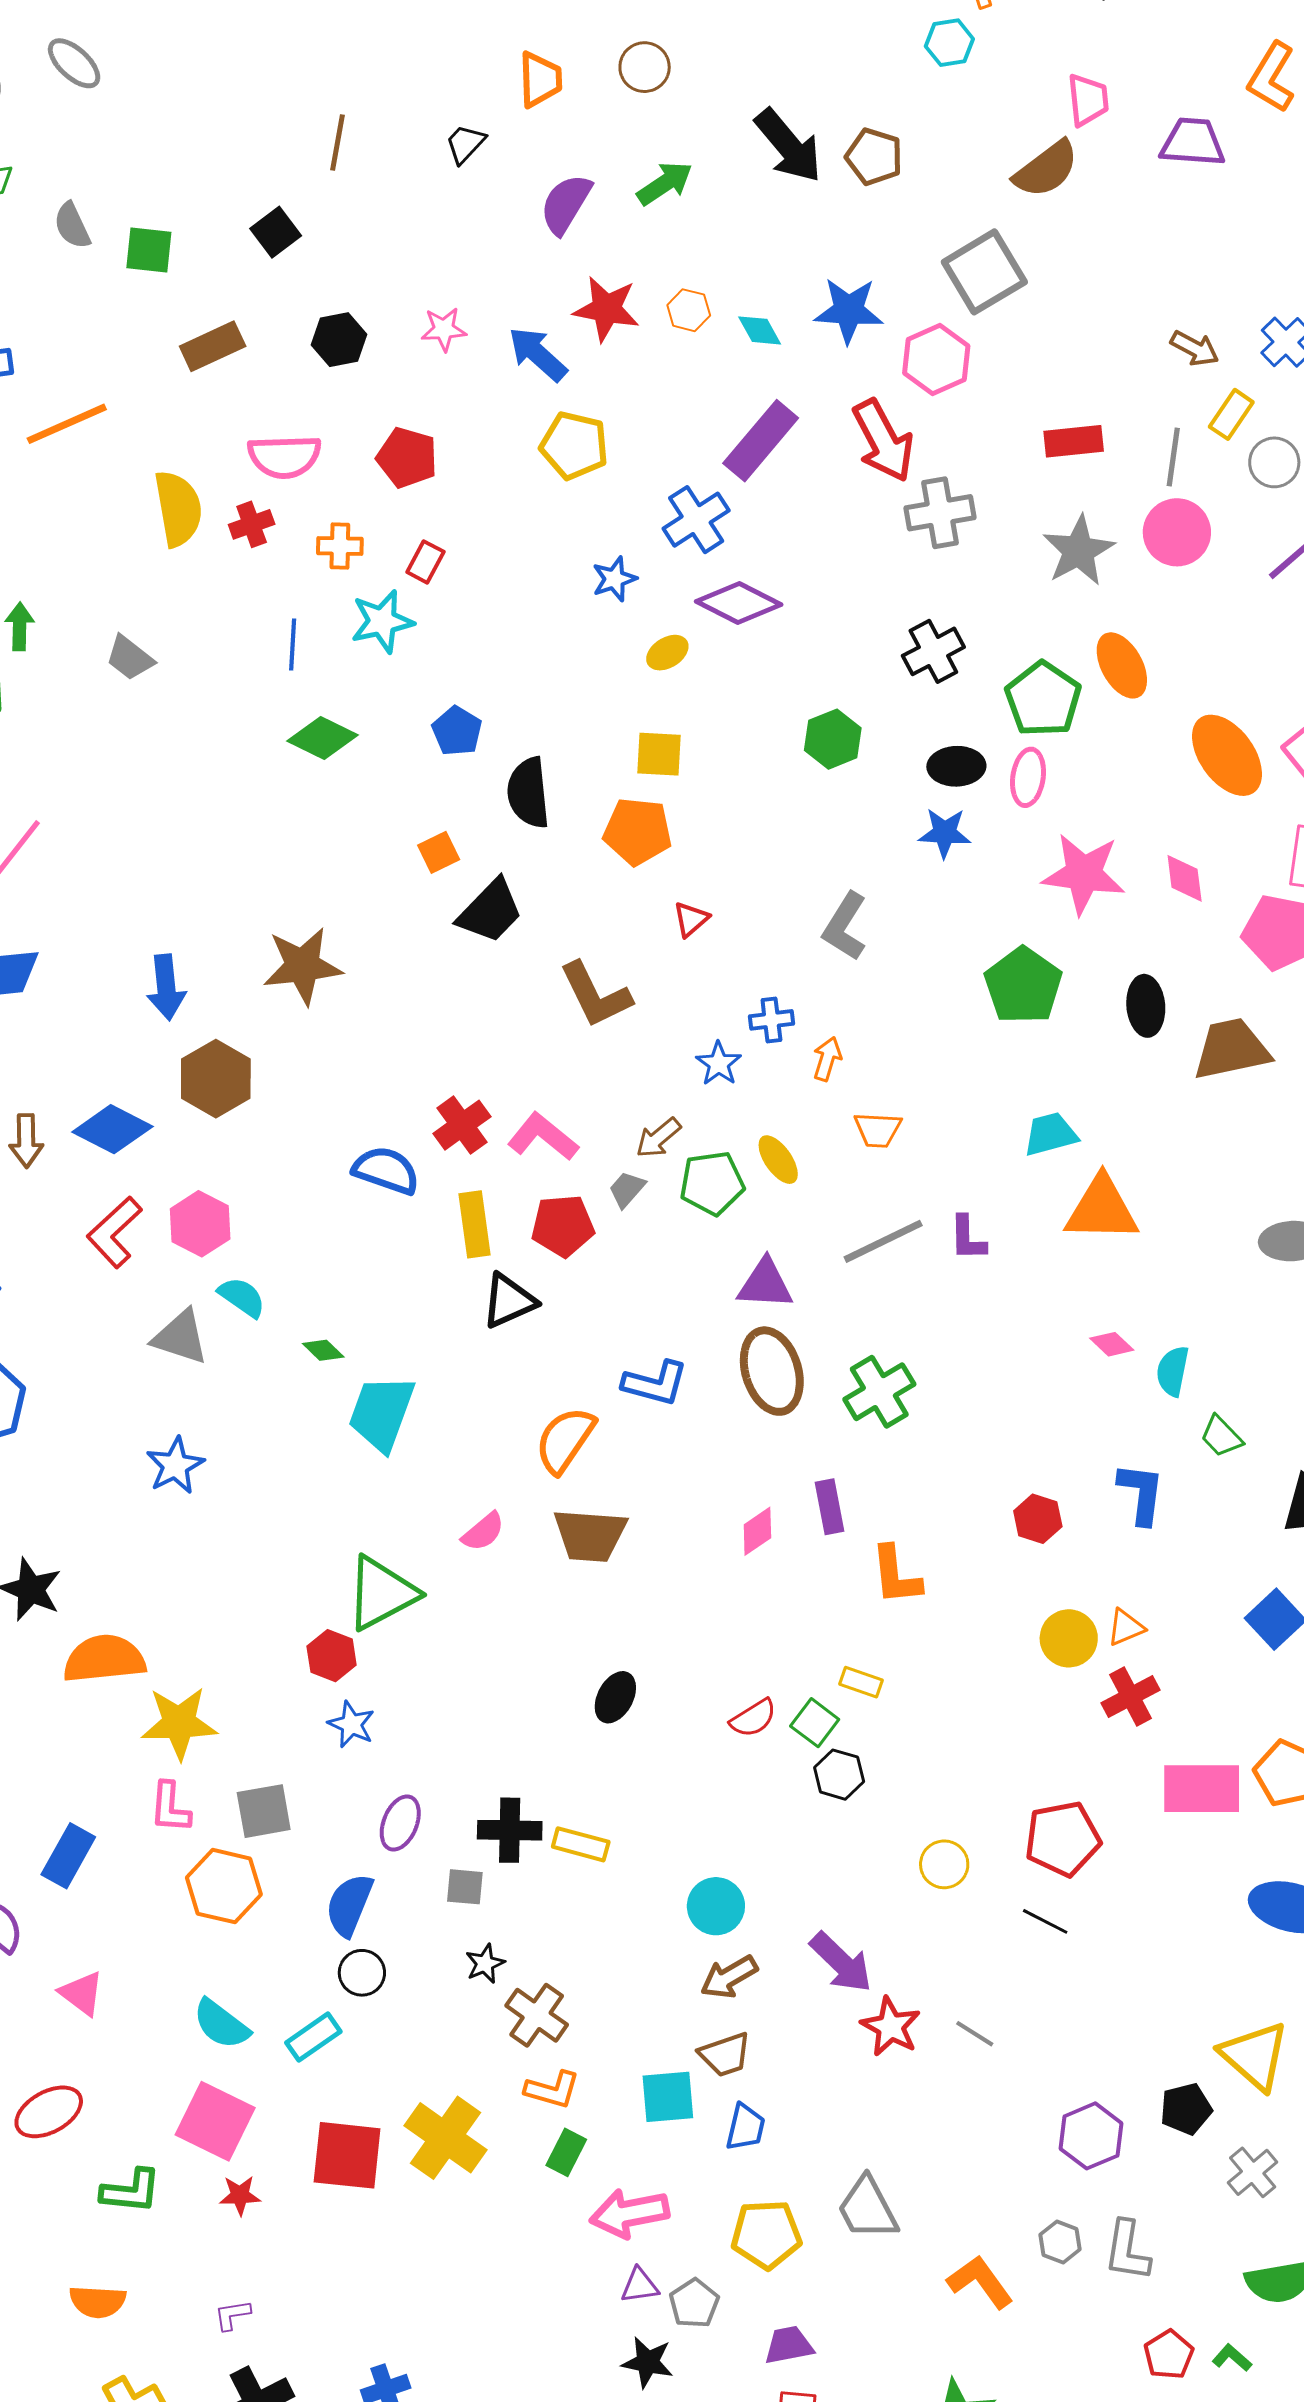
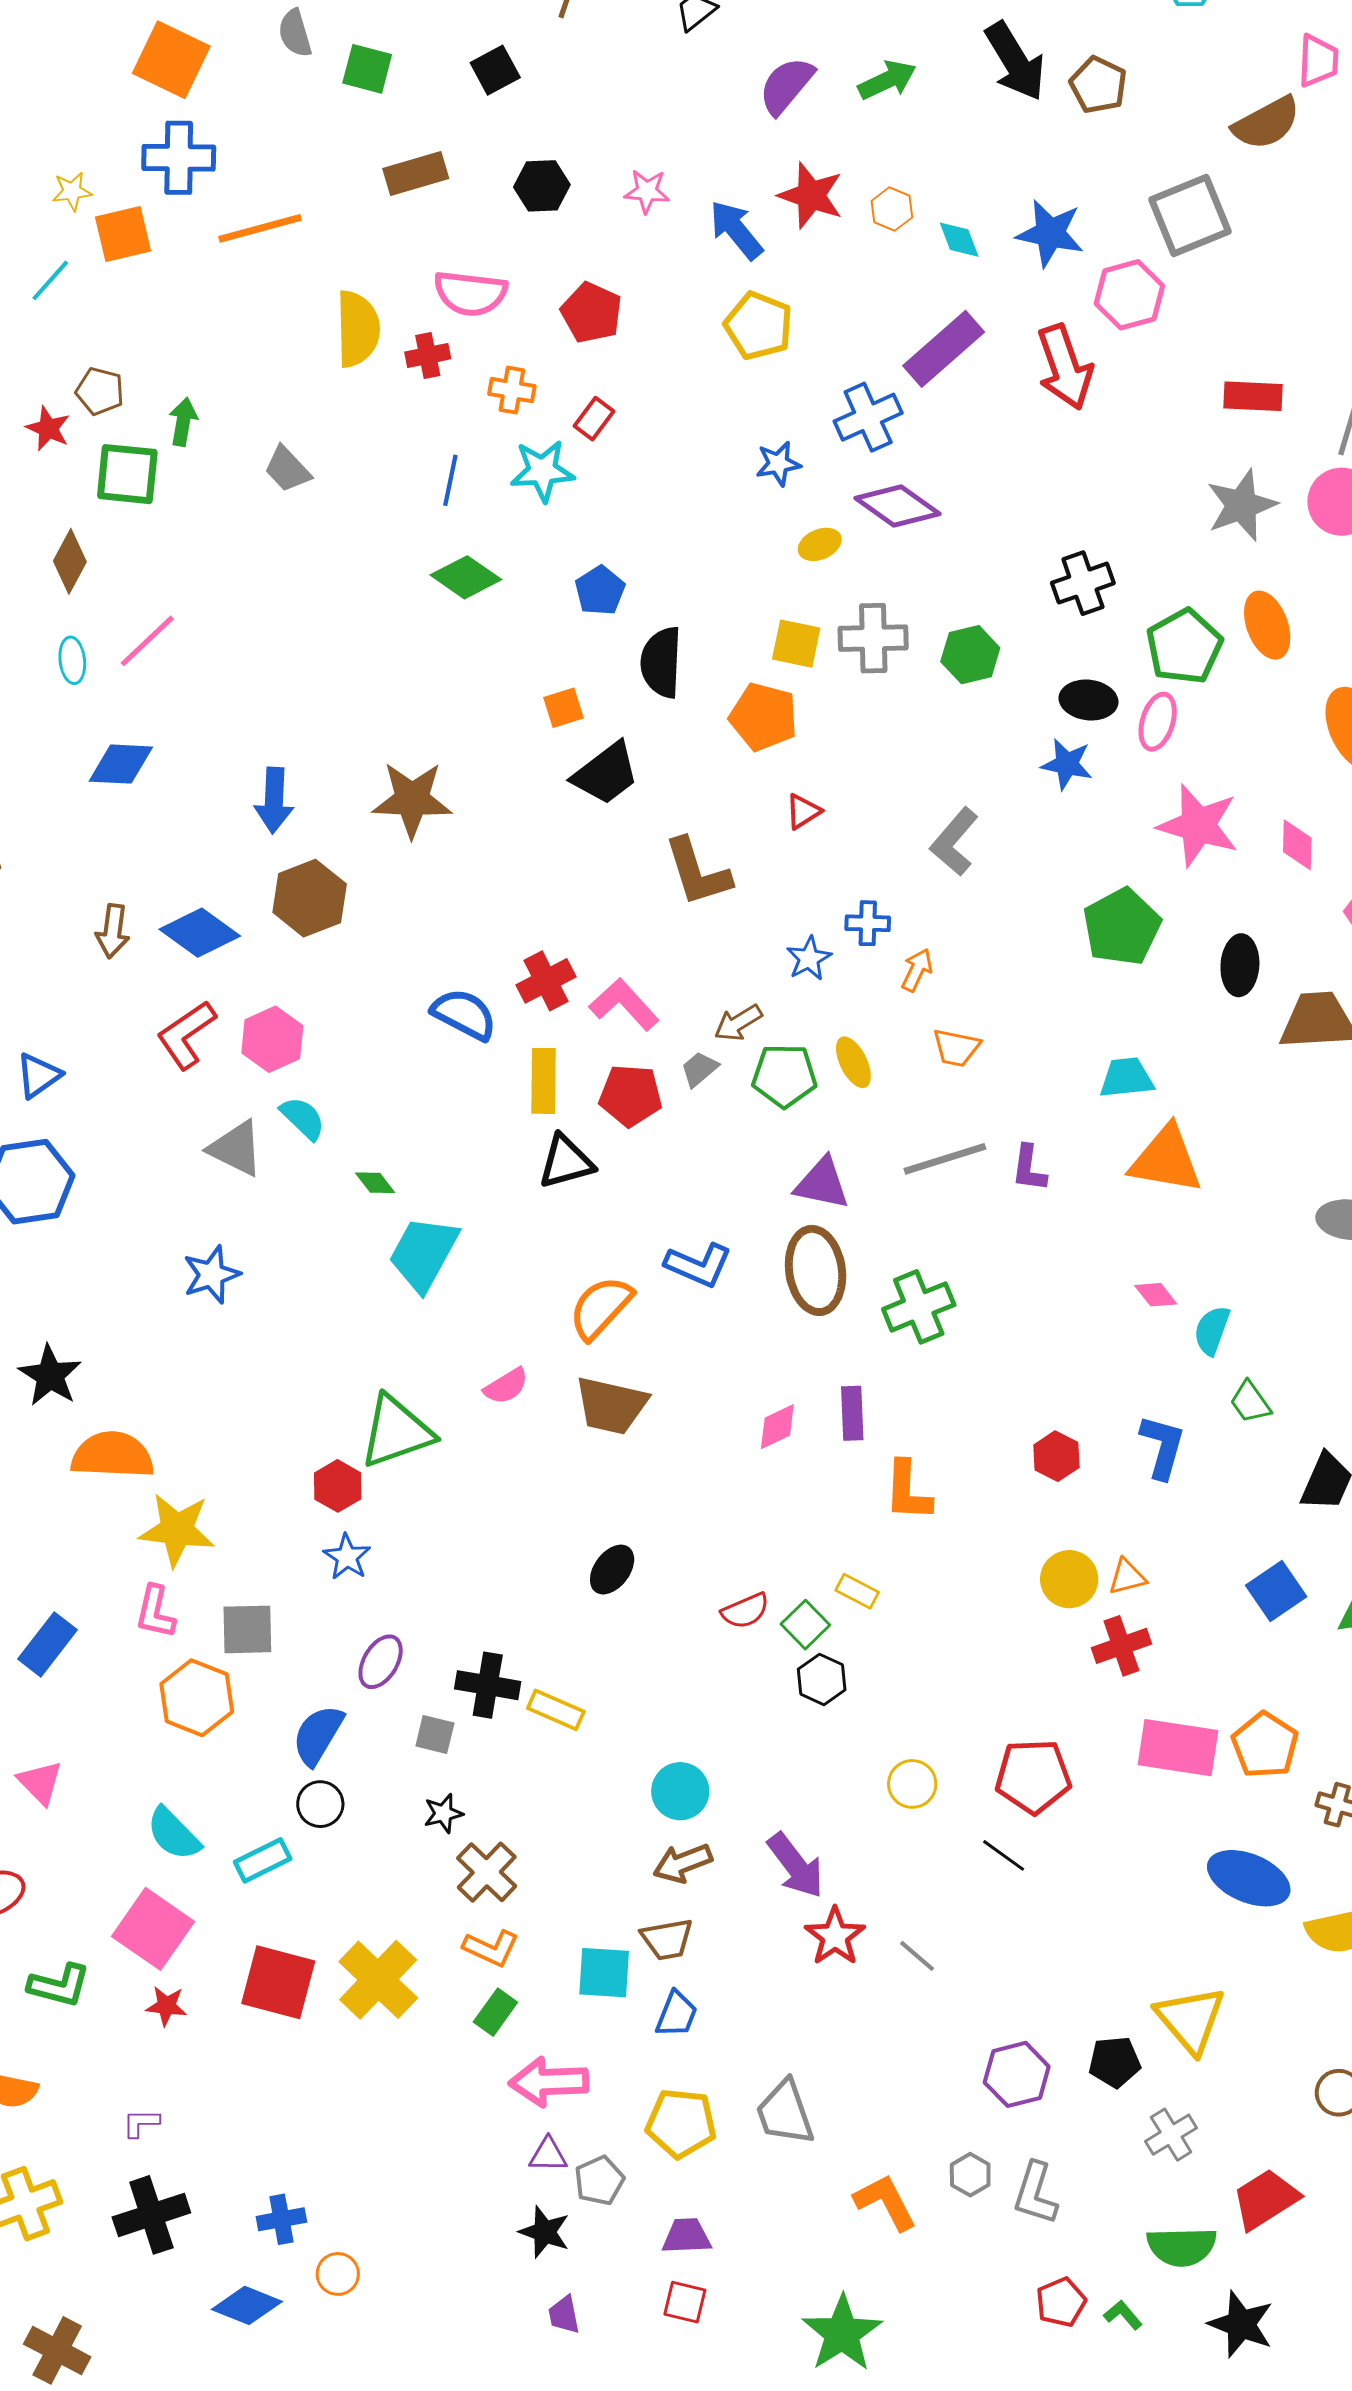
gray cross: (940, 513) -> (873, 638), moved

